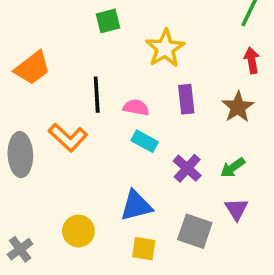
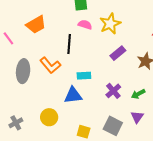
purple rectangle: (186, 99) -> (118, 53), turned 49
pink semicircle: (136, 107) -> (85, 25), moved
cyan rectangle: (145, 141) -> (84, 76), moved, turned -40
blue triangle: (136, 206) -> (73, 95), moved

